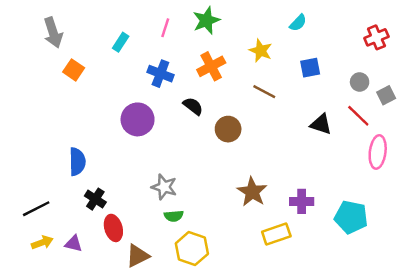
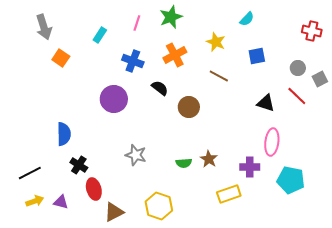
red cross: (376, 37) -> (312, 31), turned 36
pink ellipse: (378, 152) -> (272, 142), moved
brown star: (252, 192) -> (209, 159), size x0.7
green semicircle: (174, 216) -> (184, 163), moved

